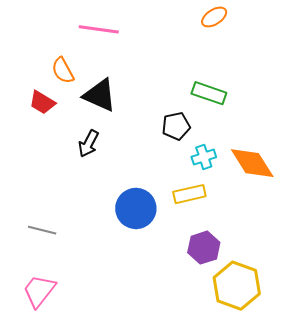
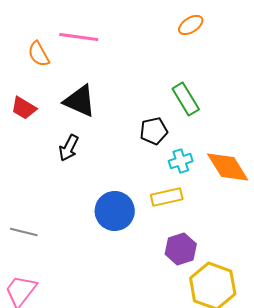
orange semicircle: (63, 71) -> (39, 54), moved
green rectangle: (209, 93) -> (186, 99), turned 40

